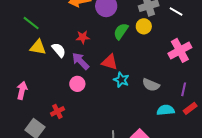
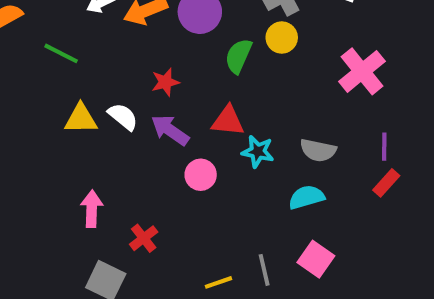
green line: (31, 23) -> (61, 53), moved
pink circle: (77, 84) -> (201, 175), moved
pink arrow: (22, 90) -> (92, 209), moved
red rectangle: (190, 108) -> (386, 183), moved
cyan semicircle: (166, 110) -> (306, 197), moved

